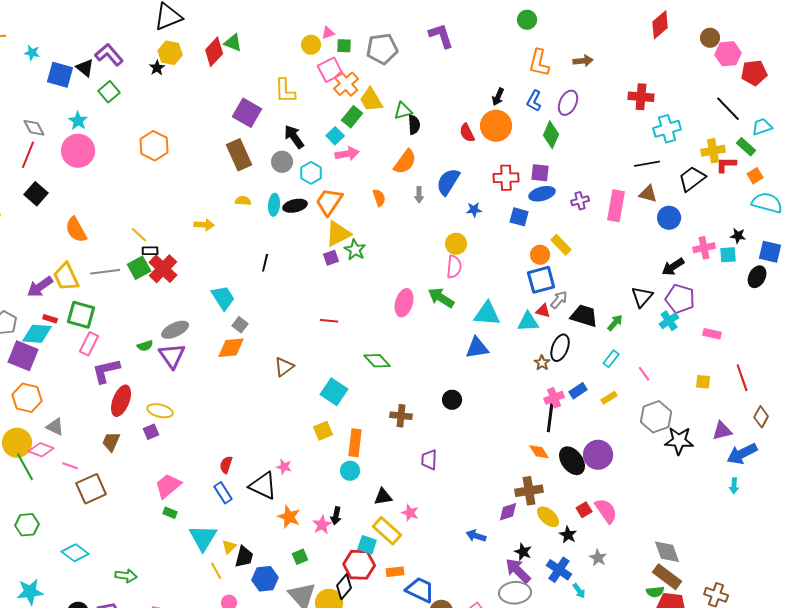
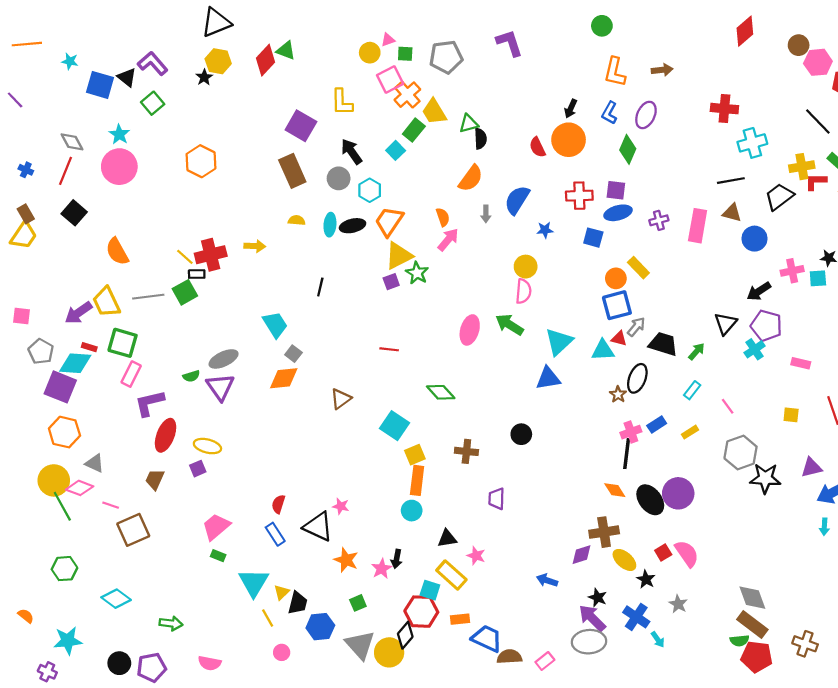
pink arrow: (347, 154) -> (448, 240), moved, turned -40
red cross: (163, 269) -> (211, 255), moved, turned 32
cyan triangle: (487, 314) -> (559, 342), turned -48
yellow square: (323, 431) -> (415, 455), moved

